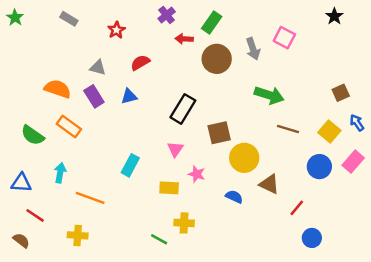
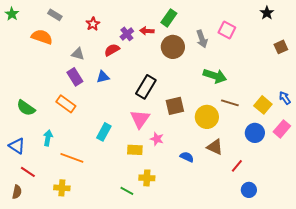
purple cross: (167, 15) -> (127, 34), moved
orange semicircle: (58, 89) -> (42, 37), moved
brown square: (341, 93) -> (281, 47), moved
orange rectangle: (69, 126) -> (66, 104), moved
pink triangle: (175, 149) -> (140, 119), size x1.5
yellow circle: (244, 158) -> (207, 117), moved
blue triangle: (21, 183) -> (17, 146), turned 30
brown semicircle: (21, 240) -> (17, 192), turned 64

